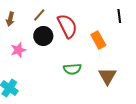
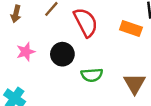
black circle: (43, 36) -> (62, 54), moved
orange rectangle: (98, 40) -> (131, 28), moved, turned -42

